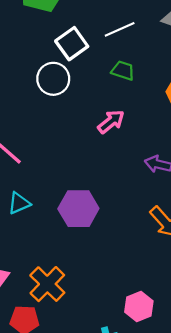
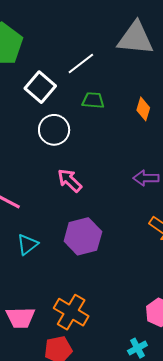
white circle: (53, 79) -> (54, 130), moved
pink arrow: (111, 122) -> (70, 180), moved, turned -84

